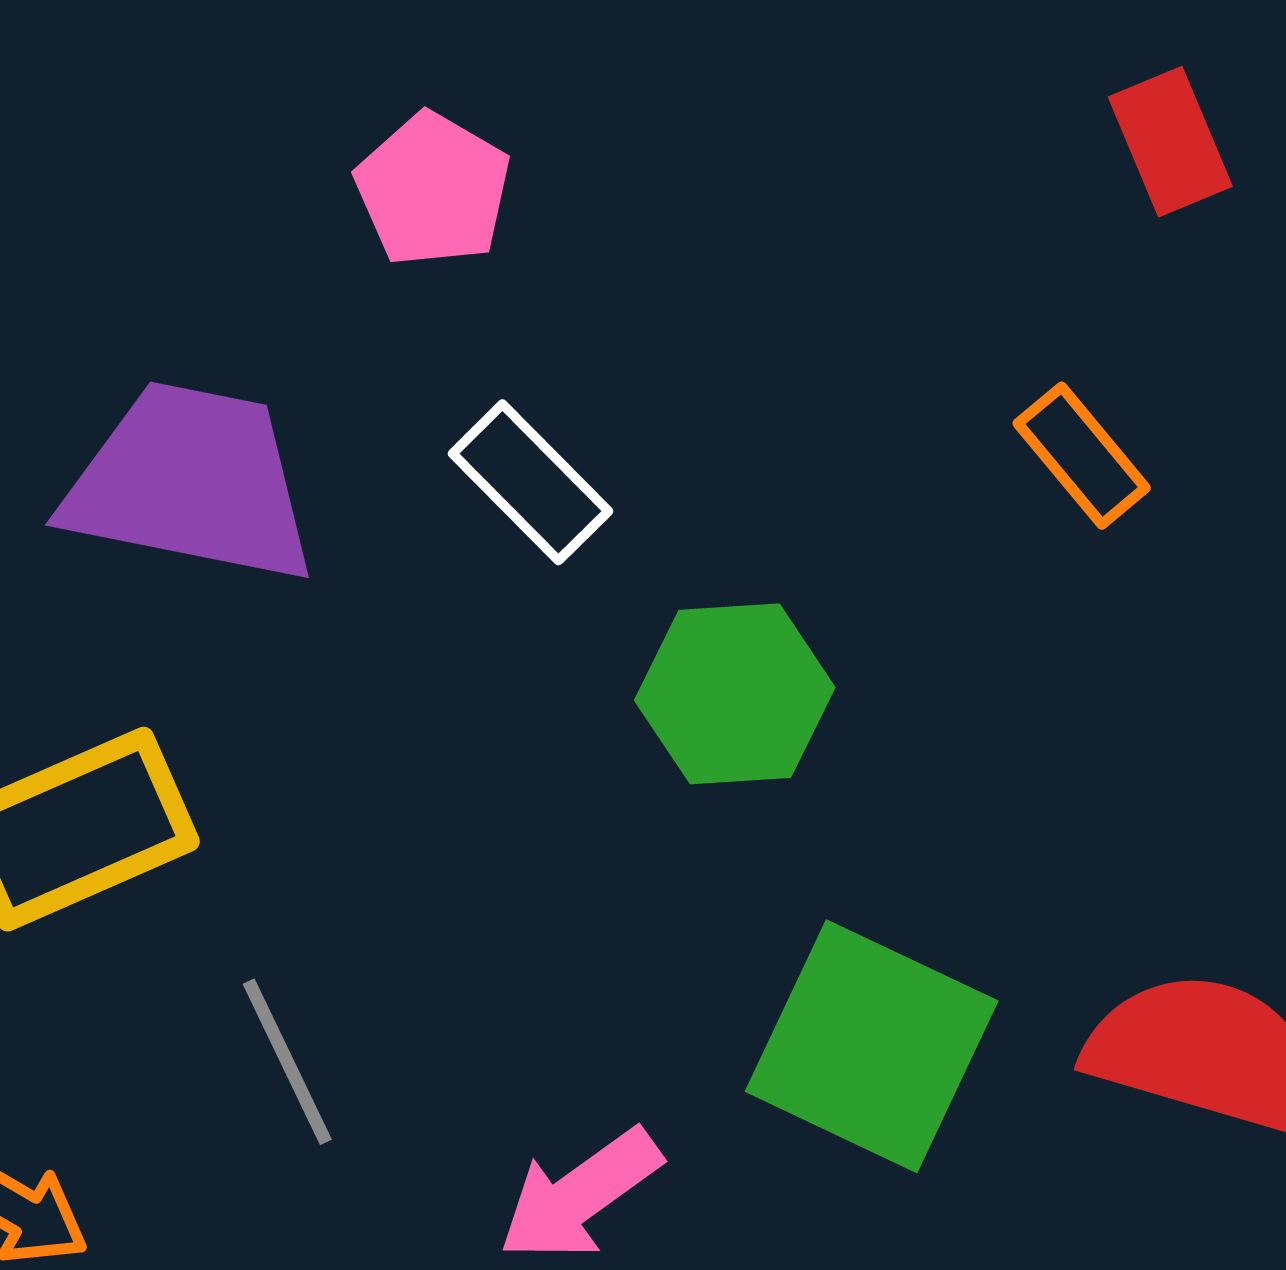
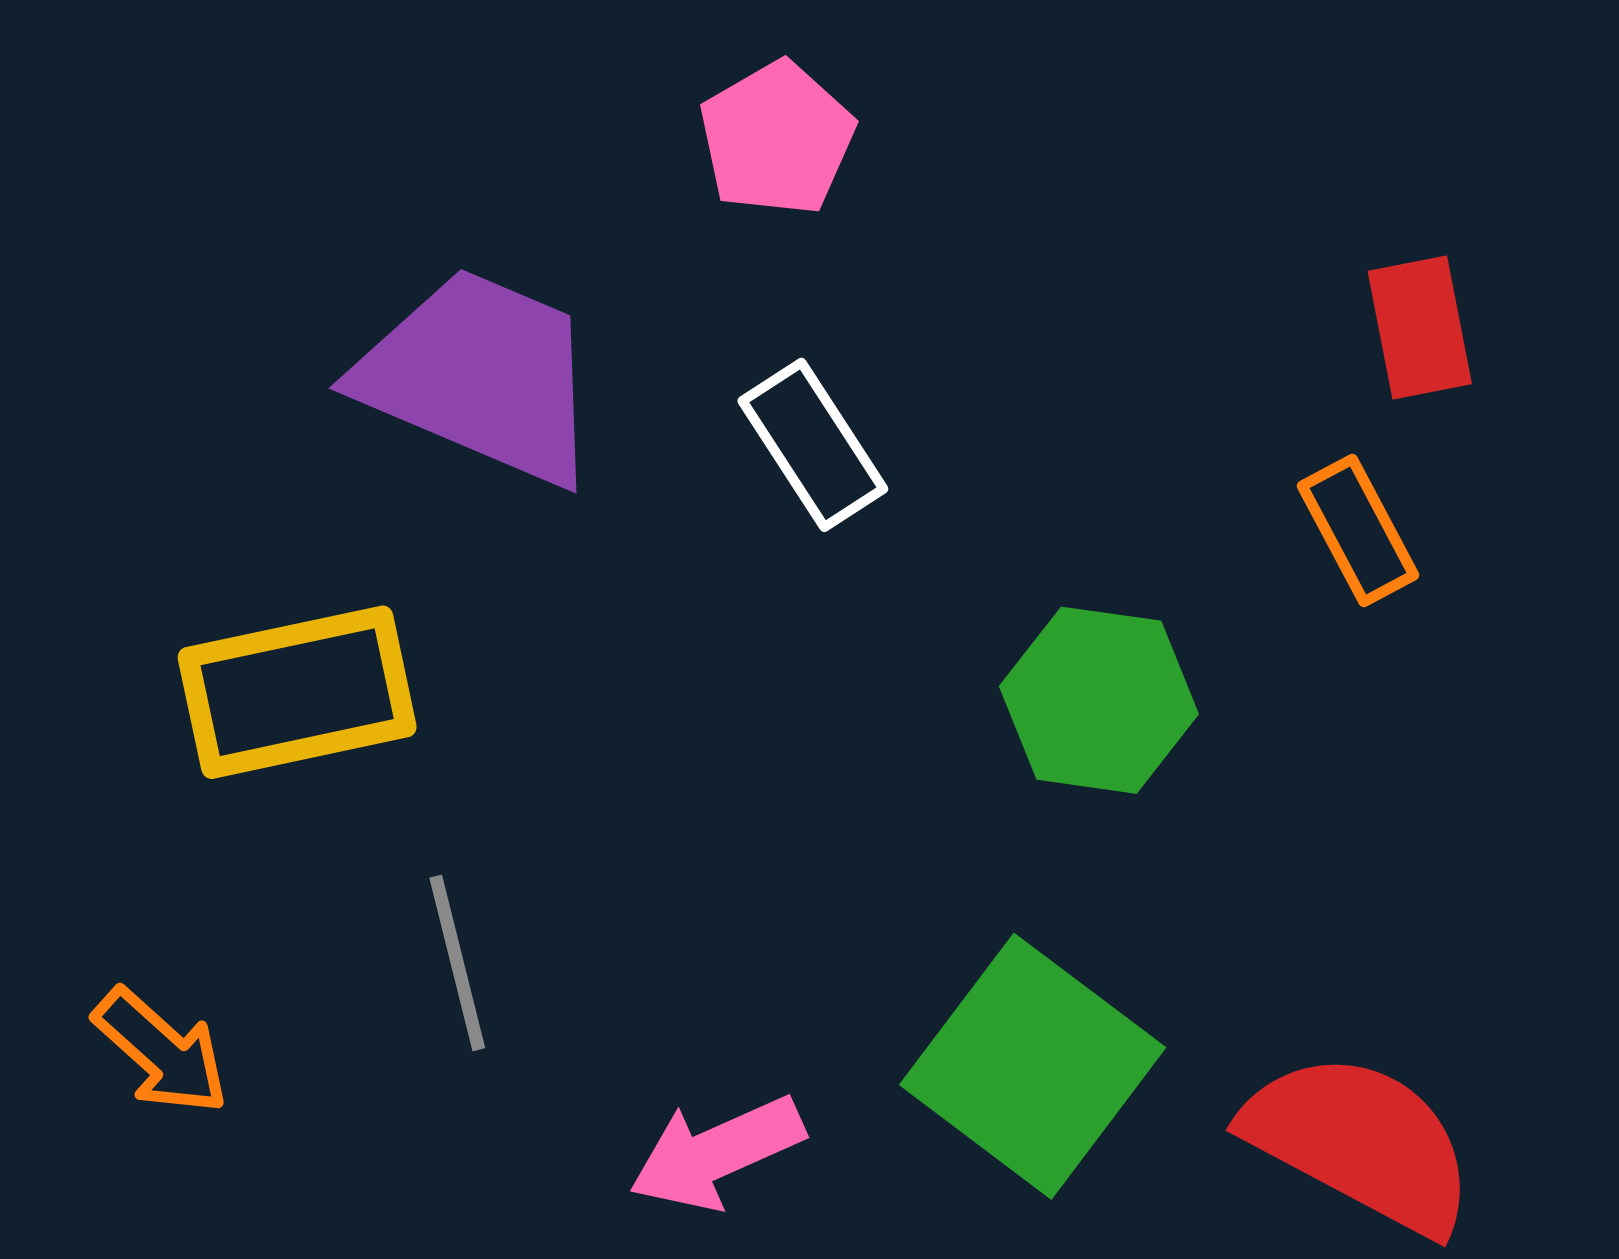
red rectangle: (1170, 142) -> (1420, 327), moved
green hexagon: (735, 694) -> (1099, 700), moved

